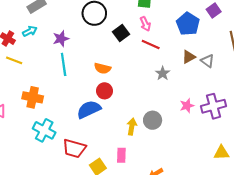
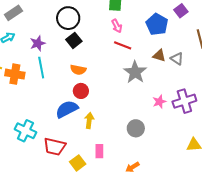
black square: (121, 33) -> (74, 40), moved
brown triangle: (189, 57) -> (159, 56), turned 48
gray star: (163, 73) -> (135, 72), size x1.6
orange cross: (33, 97) -> (15, 74), moved
gray circle: (153, 120) -> (136, 128), moved
yellow arrow: (132, 127) -> (89, 121), moved

